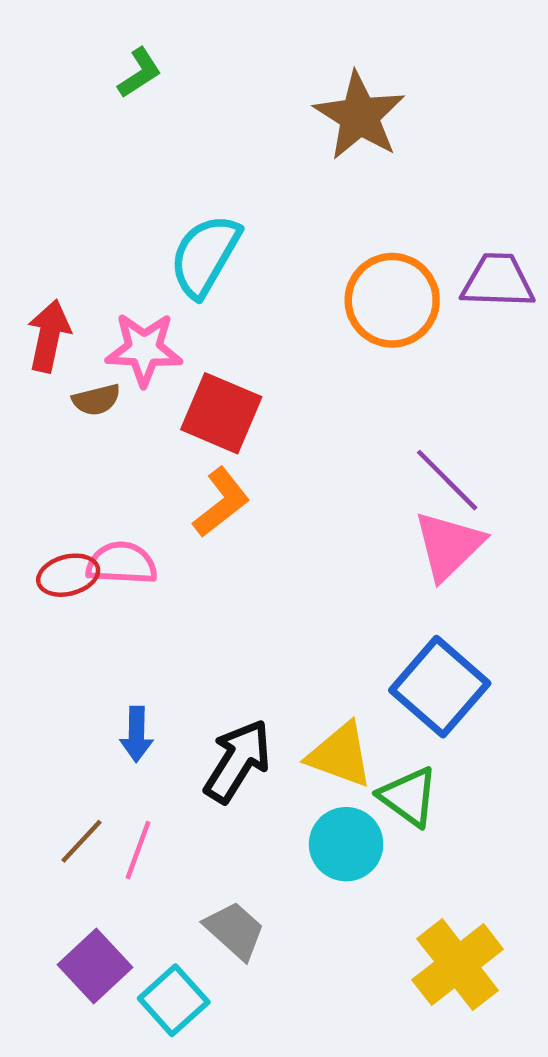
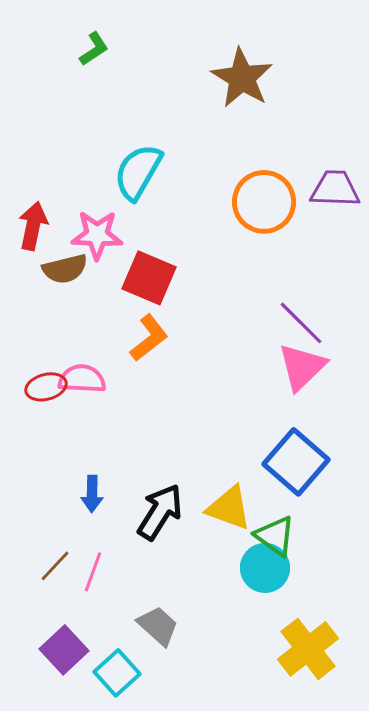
brown semicircle: (96, 400) -> (65, 269), size x1.4
cyan circle: (346, 844) -> (265, 568), moved

